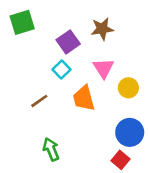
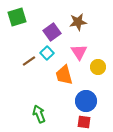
brown line: (39, 101) -> (29, 61), moved
blue circle: (130, 132) -> (86, 101), moved
red square: (121, 160) -> (84, 122), moved, turned -32

